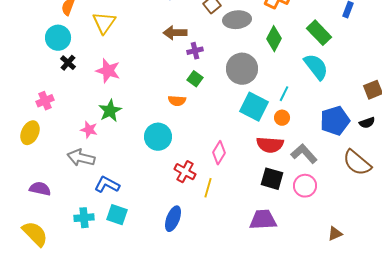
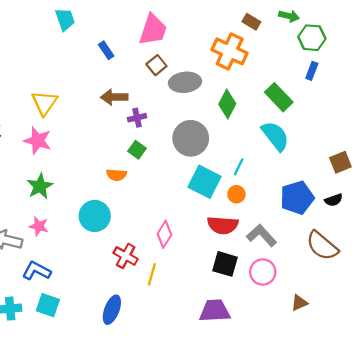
yellow triangle: (104, 23) -> (44, 103), moved
pink star: (89, 130) -> (39, 226), moved
brown triangle: (335, 234) -> (299, 303), moved

